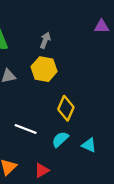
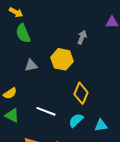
gray arrow: (45, 40) -> (82, 37), moved
cyan triangle: (89, 145) -> (101, 125), turned -32

